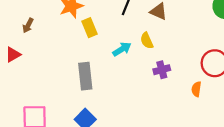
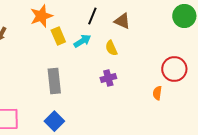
cyan arrow: (122, 49) -> (82, 41), moved
purple cross: (162, 70) -> (108, 78), moved

